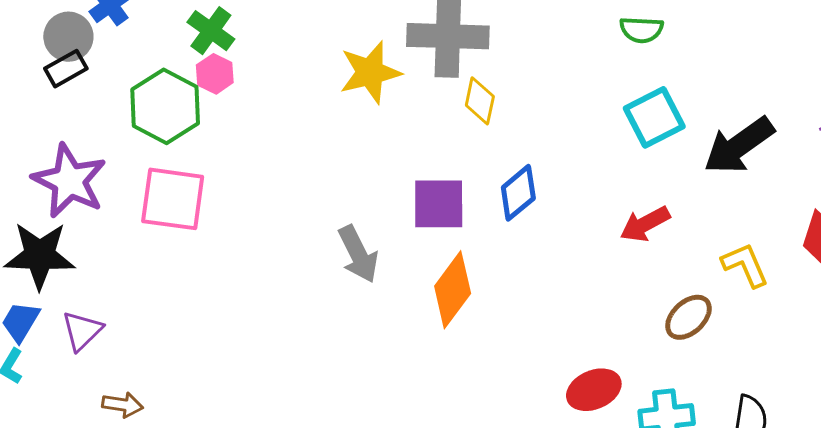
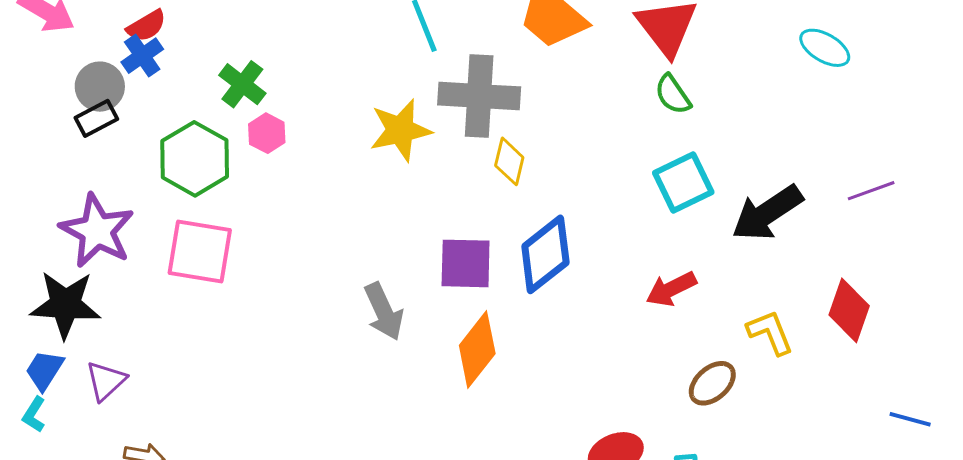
green semicircle: (641, 30) -> (673, 95), turned 51
pink hexagon: (215, 74) -> (267, 133), moved
blue diamond: (518, 193) -> (545, 254), size x1.4

